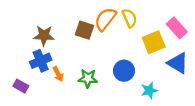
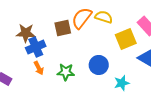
yellow semicircle: (129, 18) -> (104, 17), turned -48
brown square: (84, 30) -> (63, 28), turned -30
blue cross: (41, 61) -> (36, 47), moved

